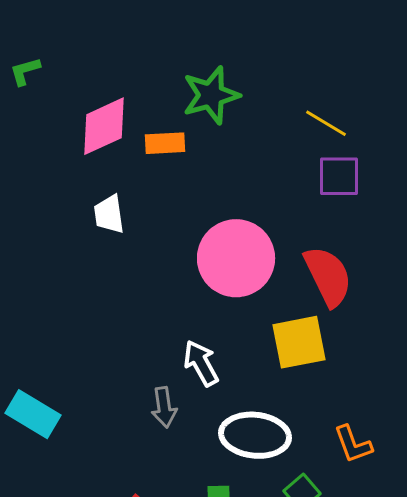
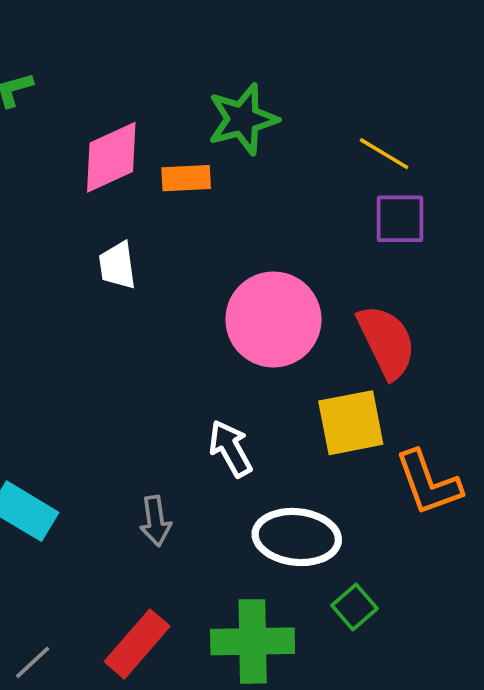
gray arrow: (164, 407) -> (155, 521), moved
orange L-shape: (353, 444) -> (428, 483), moved, size x1.4

